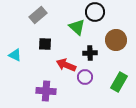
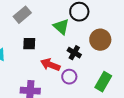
black cross: (90, 53) -> (74, 53), turned 32

